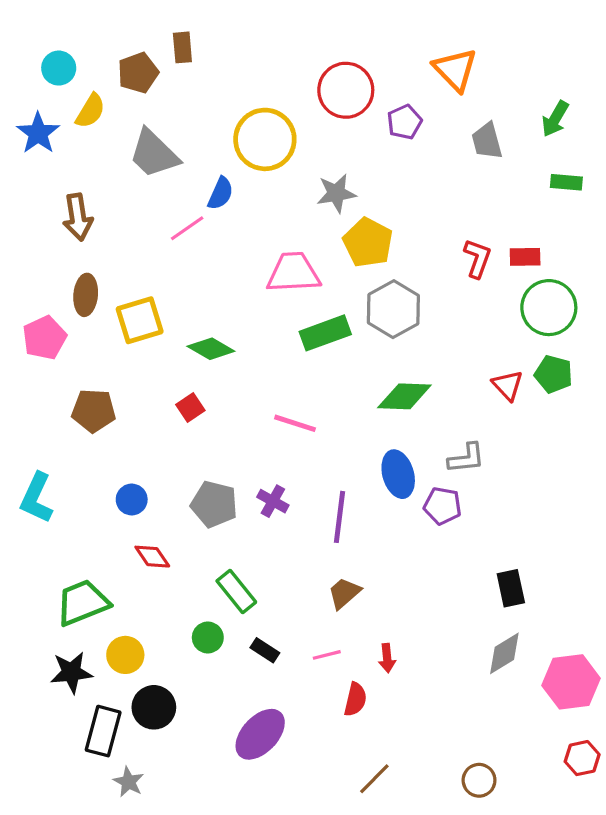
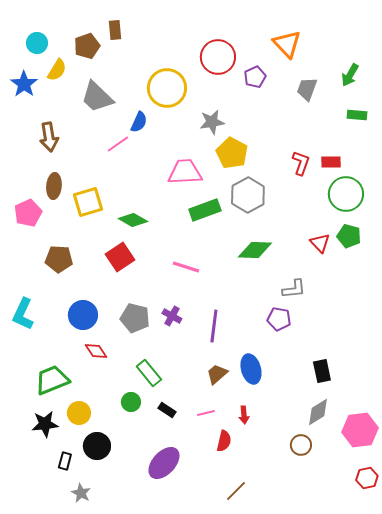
gray trapezoid: (487, 141) -> (307, 89), turned 35
red square: (190, 408) -> (120, 257), size x1.6
blue ellipse: (398, 474) -> (251, 369), moved
blue circle: (132, 499) -> (83, 315), size x1.5
black rectangle: (103, 731) -> (65, 461), size x0.6
brown circle: (479, 780) -> (301, 445), moved

